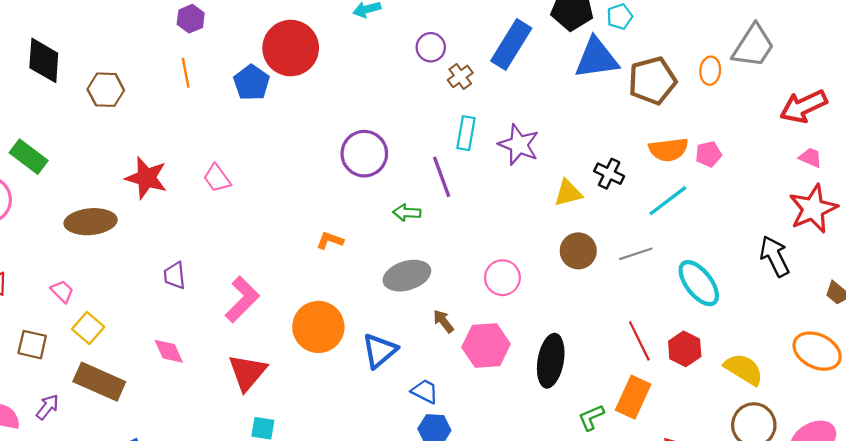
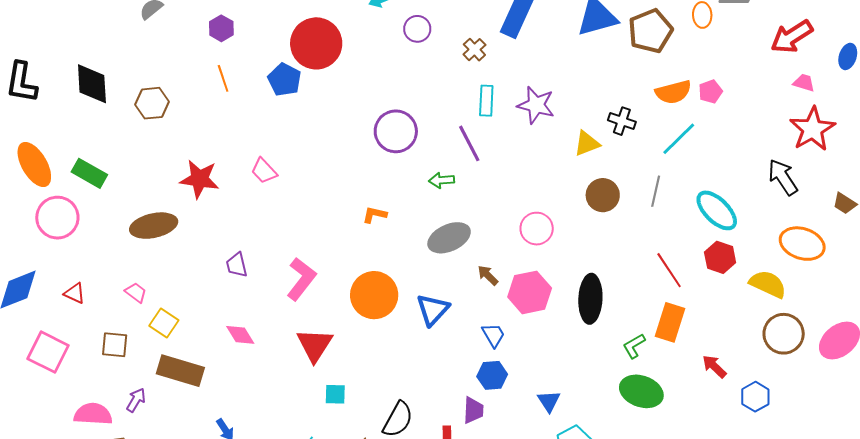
purple circle: (431, 47) -> (417, 29), moved
gray line: (636, 254) -> (656, 191), turned -52
red hexagon: (685, 349) -> (720, 257), moved
orange ellipse: (817, 351) -> (802, 244), moved
blue trapezoid: (425, 391) -> (493, 335), moved, turned 40

